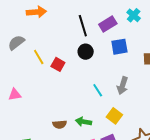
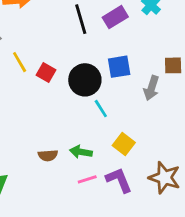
blue square: (119, 47) -> (119, 67), moved
black circle: (86, 52) -> (85, 80), moved, size x1.5
gray arrow: (123, 86) -> (151, 88), moved

